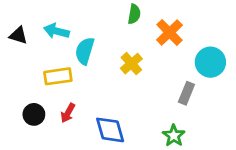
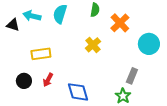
cyan arrow: (56, 31) -> (32, 16), moved
cyan semicircle: (85, 51) -> (60, 14), moved
gray rectangle: (186, 93) -> (132, 76), moved

